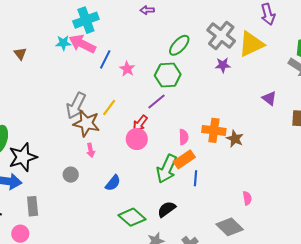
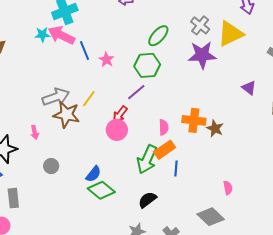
gray cross: (221, 35) -> (200, 25), size x0.7
blue line: (105, 59) -> (85, 51), turned -48
purple star: (223, 65) -> (202, 55), size x1.8
gray arrow: (76, 106) -> (56, 97), turned -136
pink arrow: (91, 150) -> (35, 132), moved
green diamond: (132, 217) -> (101, 190), moved

